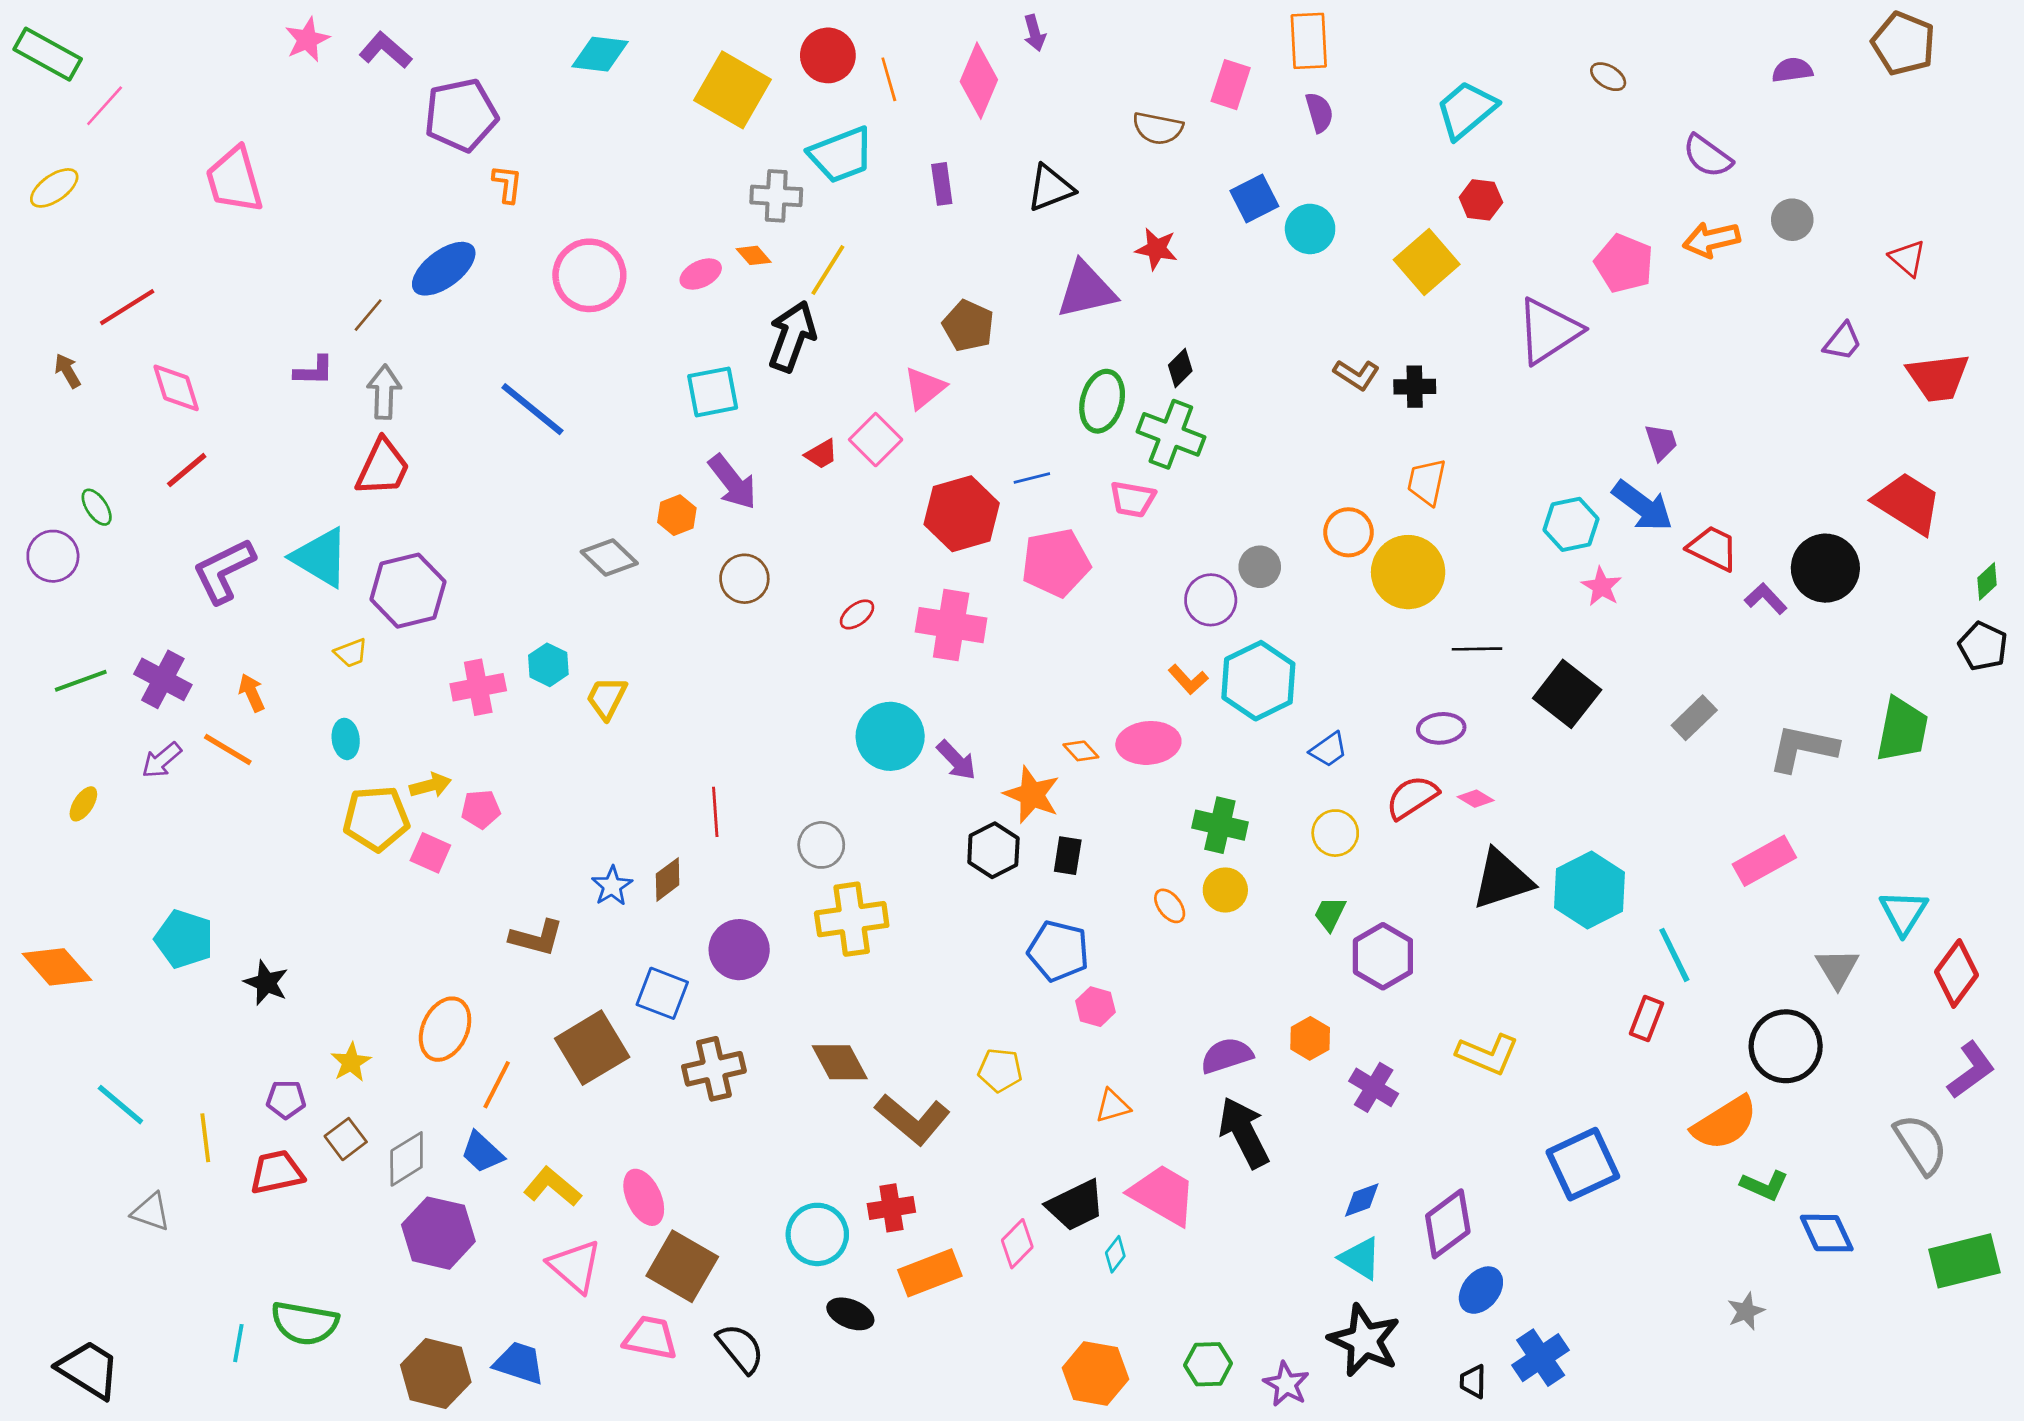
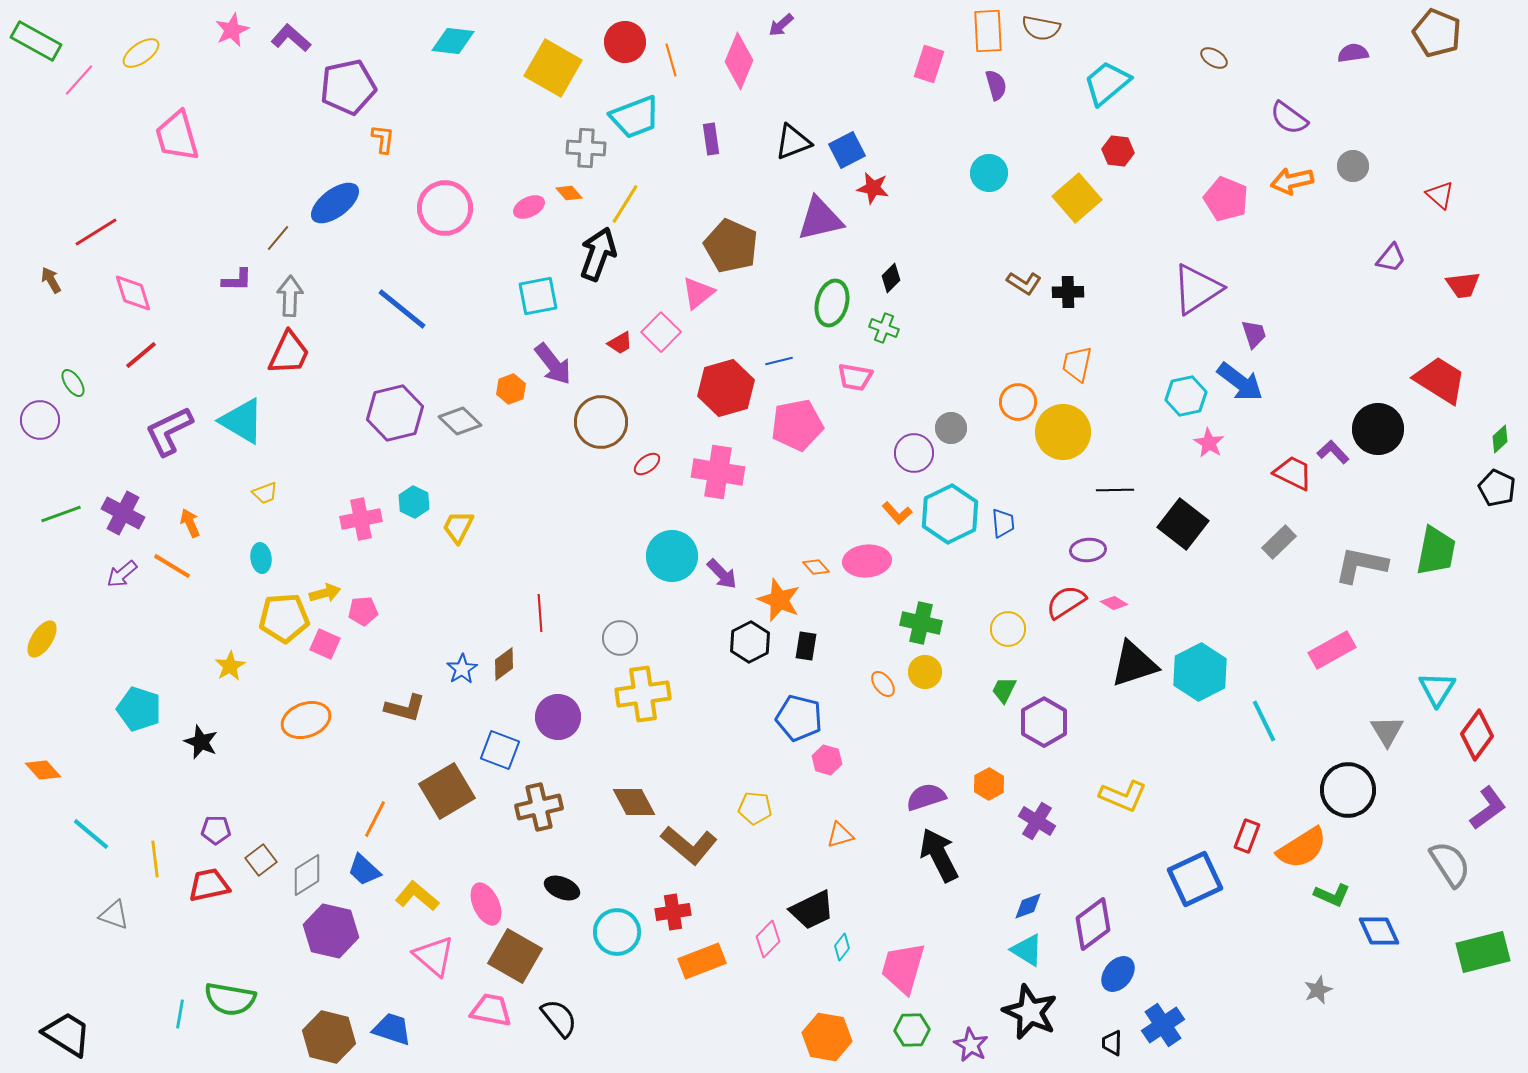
purple arrow: (1035, 33) -> (781, 25), turned 64
brown semicircle: (1158, 128) -> (1041, 28), moved
yellow ellipse: (54, 188) -> (141, 53), moved
blue square: (1254, 199) -> (847, 150), moved
brown pentagon: (968, 326) -> (731, 246), size x1.4
purple triangle: (1549, 331) -> (1197, 289), moved
red trapezoid: (1938, 377) -> (1463, 285), size x0.7
green cross: (1171, 434) -> (884, 328), size x0.6
red trapezoid: (1713, 548) -> (1293, 473), moved
brown circle: (744, 579) -> (601, 422), moved, size x1.4
purple hexagon: (408, 591) -> (395, 413), moved
blue trapezoid: (1329, 750) -> (1003, 523), moved, turned -60
yellow ellipse: (83, 804) -> (42, 639), moved, size x1.4
orange diamond: (57, 967) -> (43, 770), moved, size x0.7
red rectangle: (1647, 1018) -> (1247, 836), moved
orange ellipse: (445, 1029) -> (306, 720), moved, turned 45
yellow star: (351, 1062) -> (230, 666), moved
pink trapezoid: (1163, 1195) -> (903, 968), moved, turned -104
black ellipse: (850, 1314) -> (562, 888), moved

